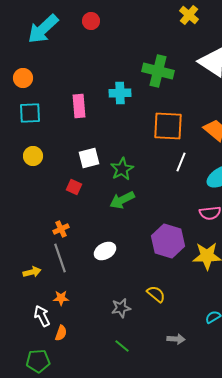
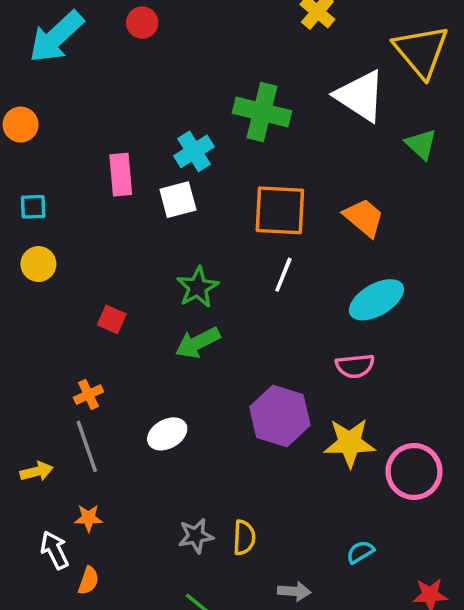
cyan cross: (120, 93) -> (194, 151), turned -30
cyan square: (30, 113) -> (33, 207), moved, size x0.7
white square: (89, 158) -> (178, 200), moved
white line: (181, 162) -> (283, 275), moved
yellow semicircle: (156, 294) -> (244, 538), moved, turned 54

